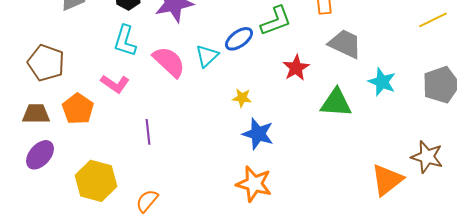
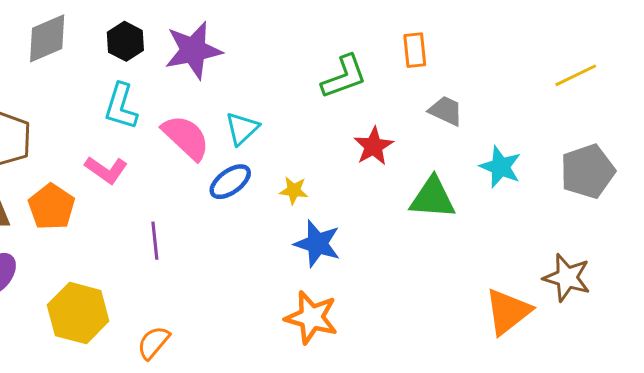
blue ellipse: (239, 39) -> (230, 182), moved
gray trapezoid: (345, 44) -> (446, 111), size x0.7

